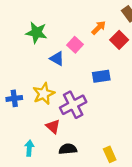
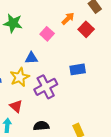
blue triangle: (57, 58) -> (31, 58), moved, turned -32
blue rectangle: (101, 76) -> (78, 69), moved
red triangle: (53, 126) -> (16, 106), moved

